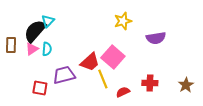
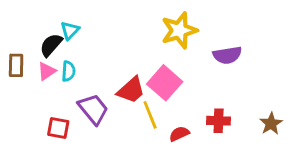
yellow star: (123, 21) -> (179, 30), size x1.4
black semicircle: (35, 31) -> (51, 45), size x0.7
purple trapezoid: (64, 75) -> (93, 109), turned 65

